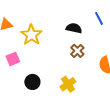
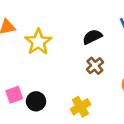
black semicircle: (74, 28) -> (92, 37), turned -42
pink square: (13, 59) -> (14, 95), moved

